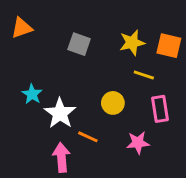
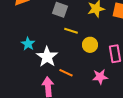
yellow line: (144, 75) -> (71, 31), moved
yellow circle: (113, 103) -> (90, 45), moved

